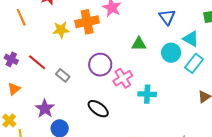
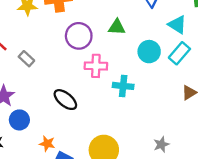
cyan circle: (171, 53) -> (149, 52), moved
purple circle: (100, 65) -> (79, 36), moved
pink cross: (123, 78) -> (96, 66), turned 30

